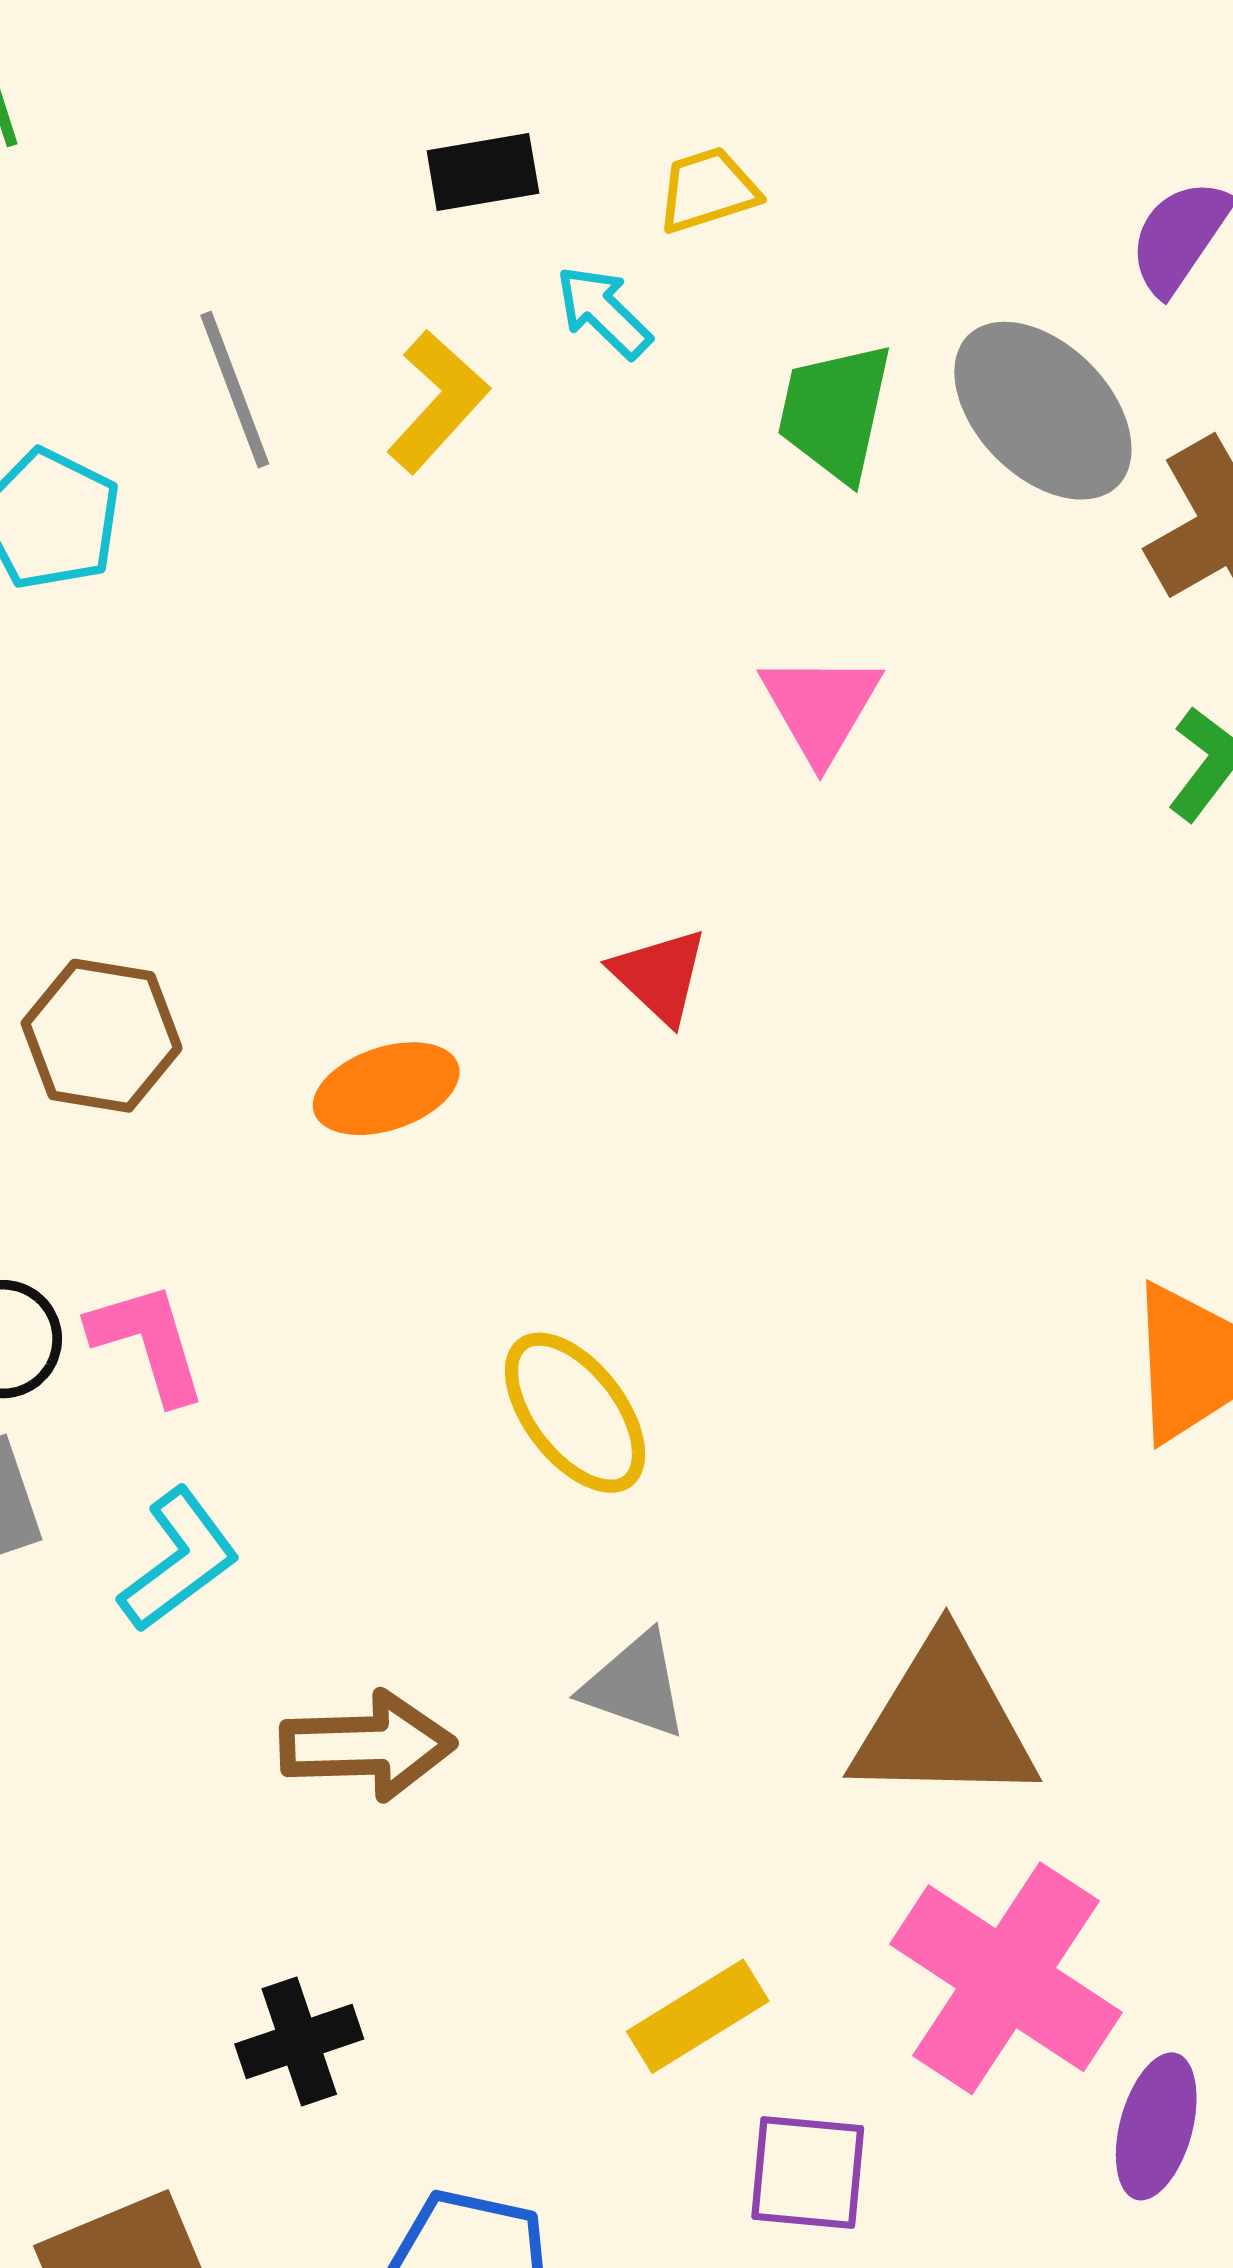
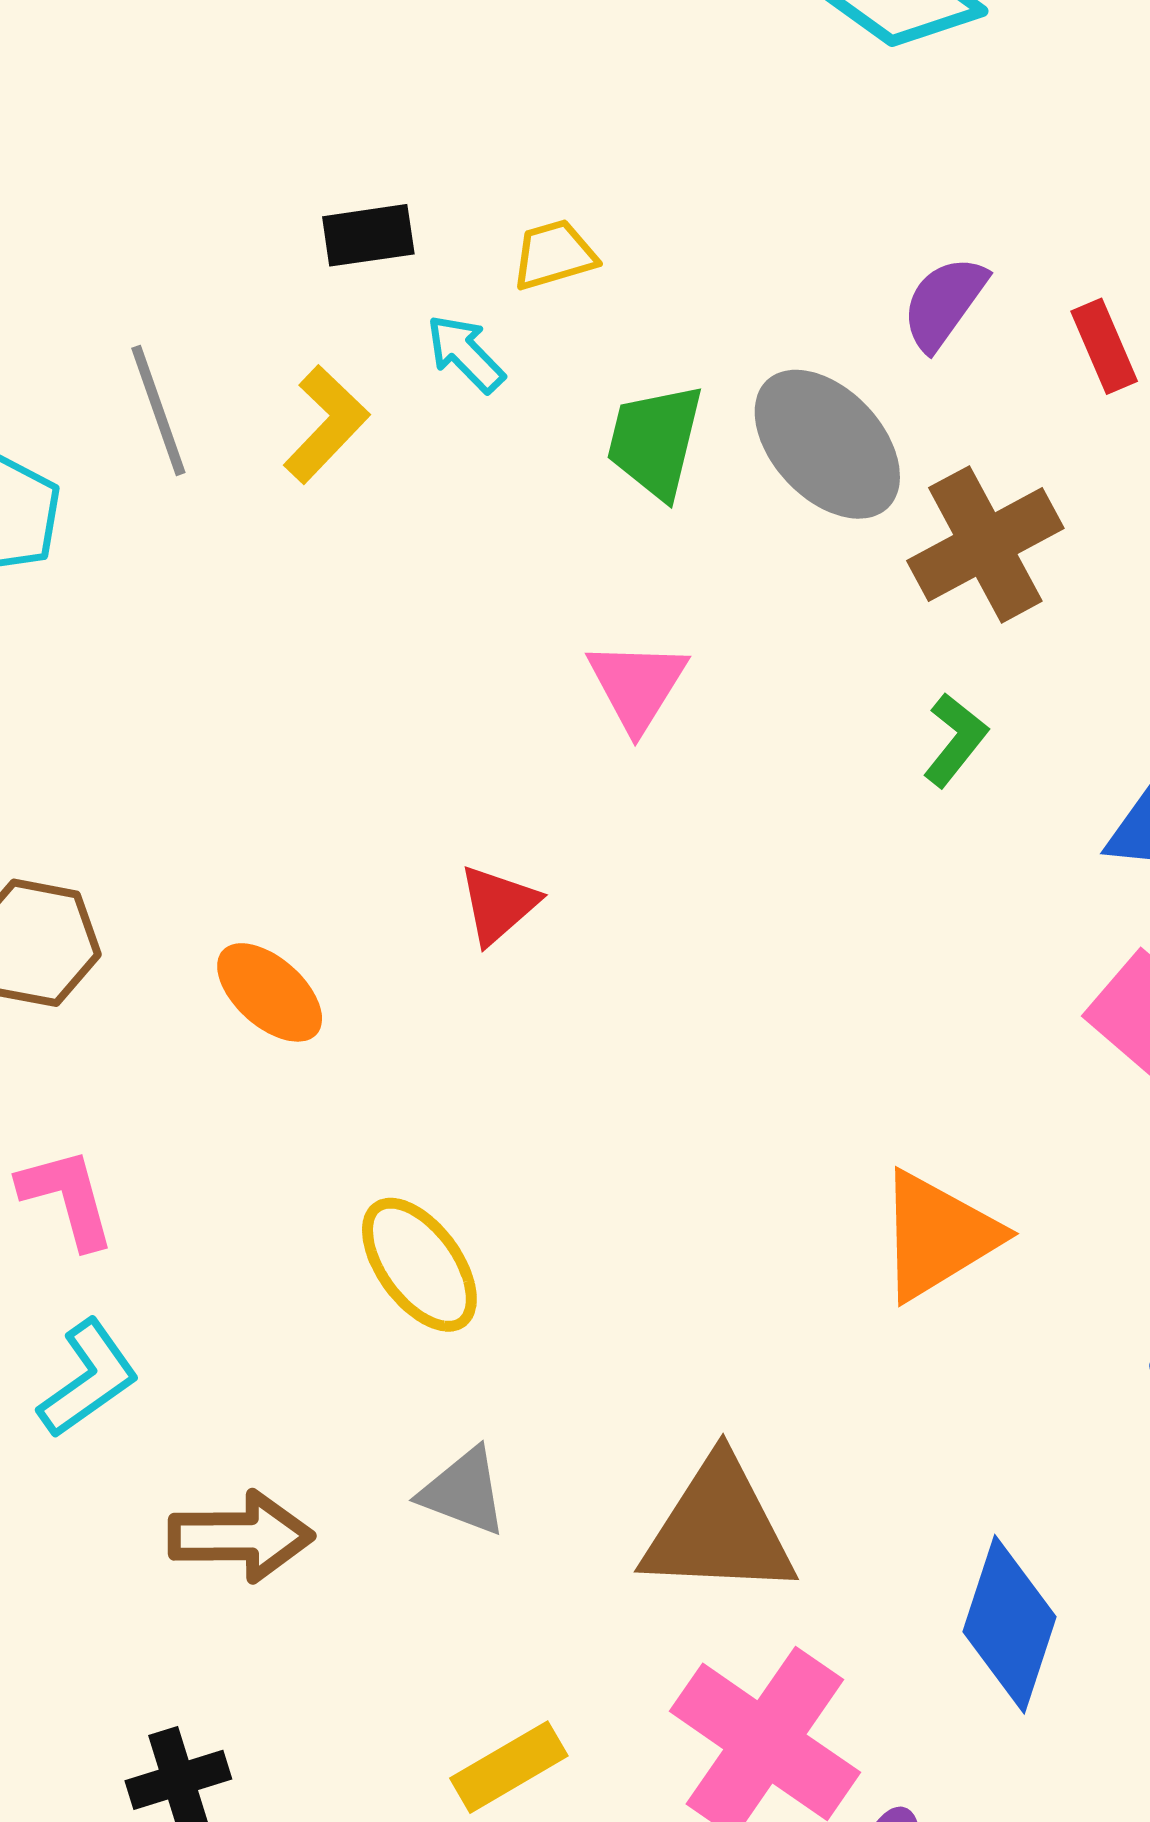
red triangle: (660, 976) -> (498, 905), turned 34
orange ellipse: (386, 1089) -> (270, 992), turned 59

